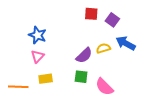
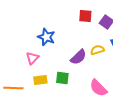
blue star: (37, 35) -> (46, 37), moved
green square: (81, 77) -> (62, 78), moved

